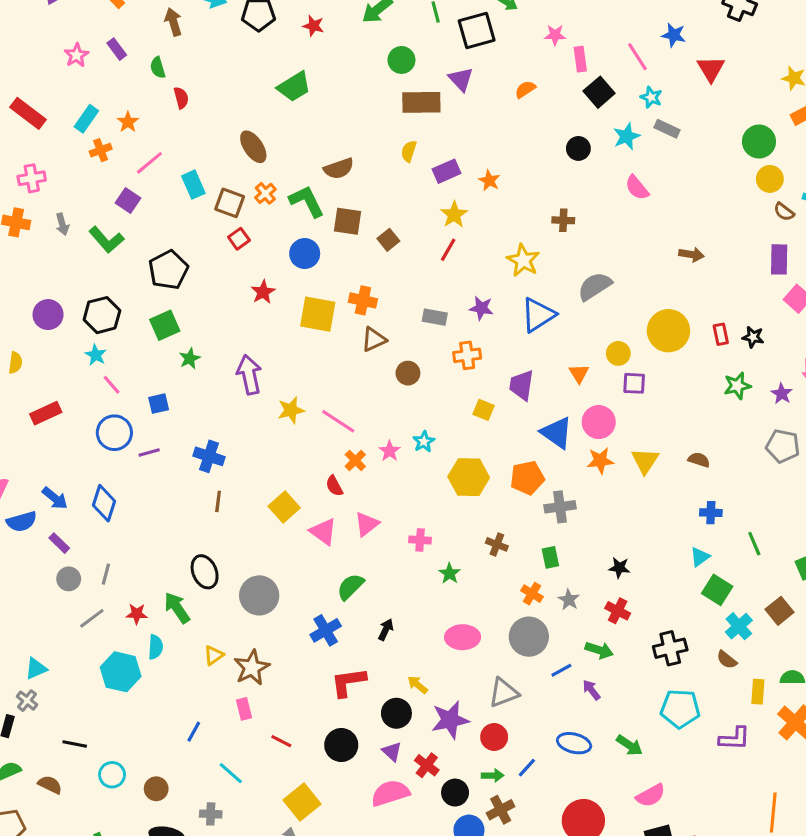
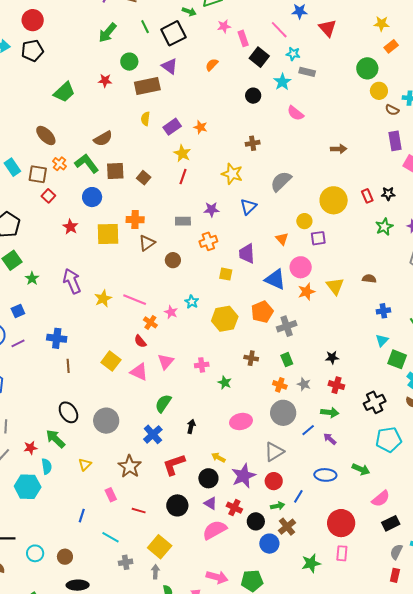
red star: (313, 26) -> (105, 81), moved
blue triangle: (538, 315) -> (248, 207), size x0.7
brown star: (252, 668) -> (130, 466), moved
gray cross: (211, 814) -> (126, 562), moved

